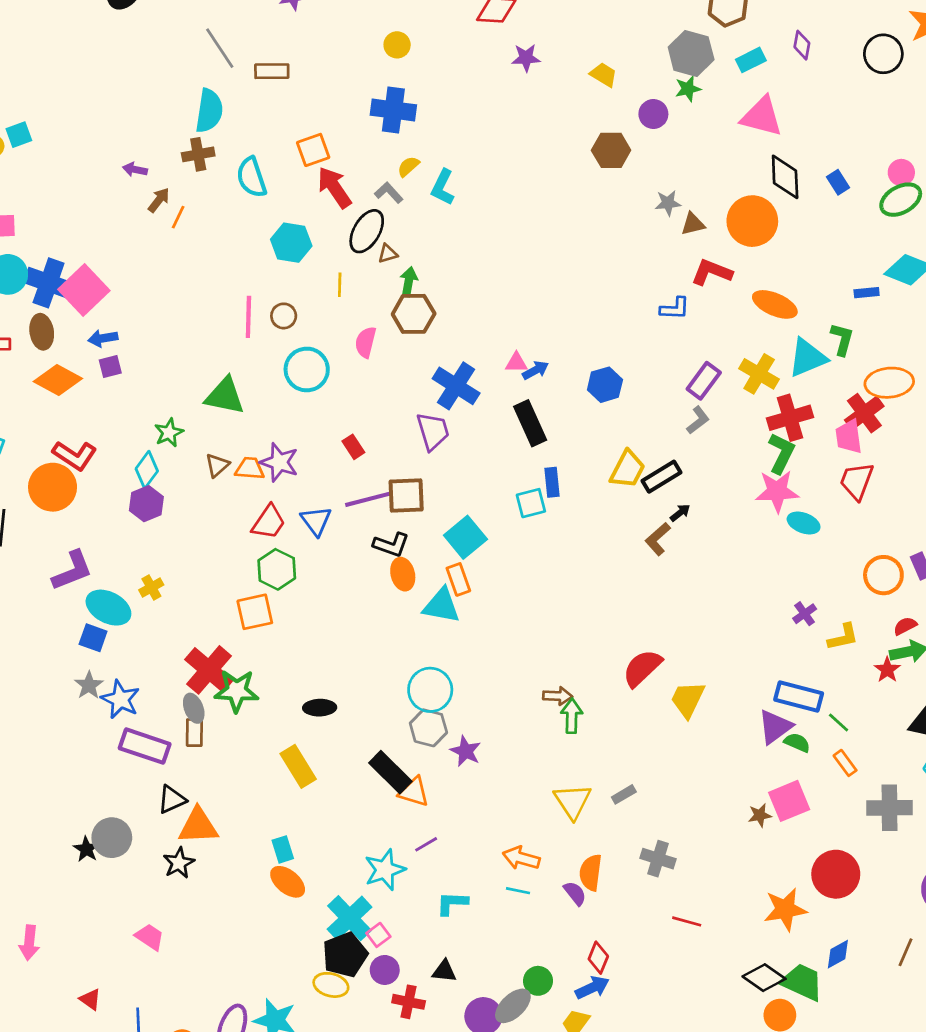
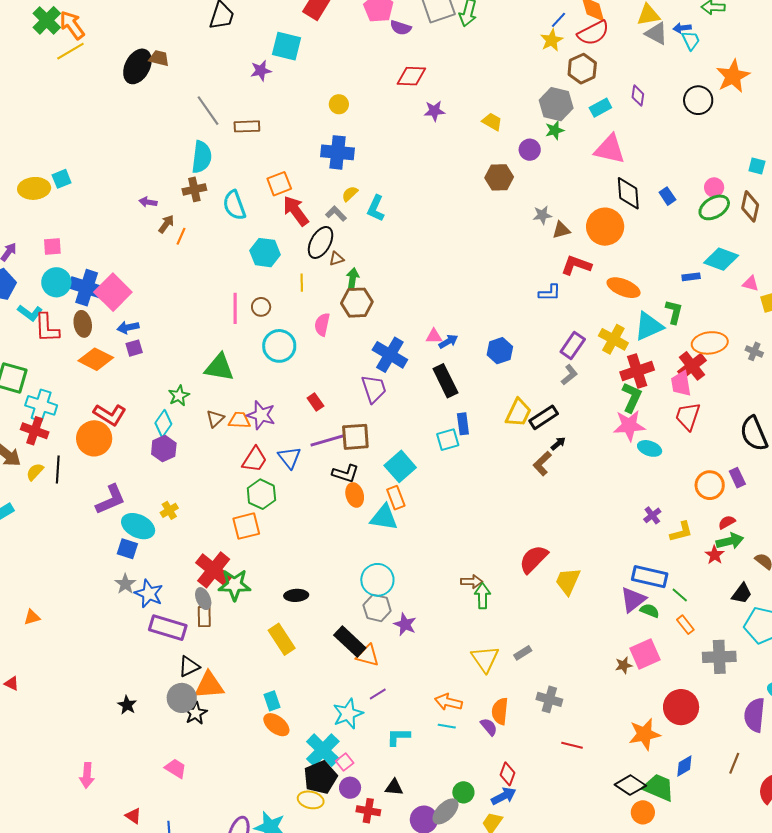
gray circle: (112, 838) -> (182, 698), moved

